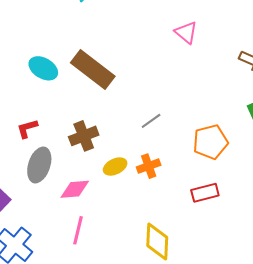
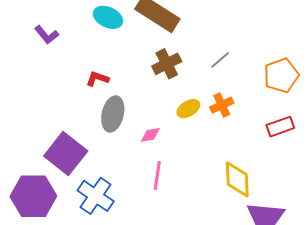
red L-shape: (27, 128) -> (97, 79), turned 40
brown cross: (84, 136) -> (167, 64), moved
pink diamond: (75, 189) -> (150, 135), size x0.7

